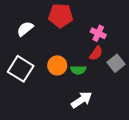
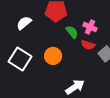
red semicircle: (96, 53) -> (88, 45), turned 72
green semicircle: (78, 70) -> (72, 32), moved, turned -128

